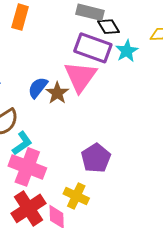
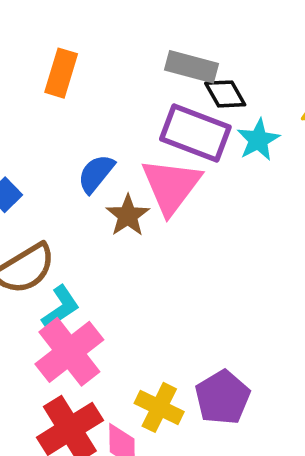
blue semicircle: (38, 88) -> (96, 174), moved
purple pentagon: (96, 158) -> (222, 397), moved
pink cross: (27, 167) -> (69, 352), turned 30

